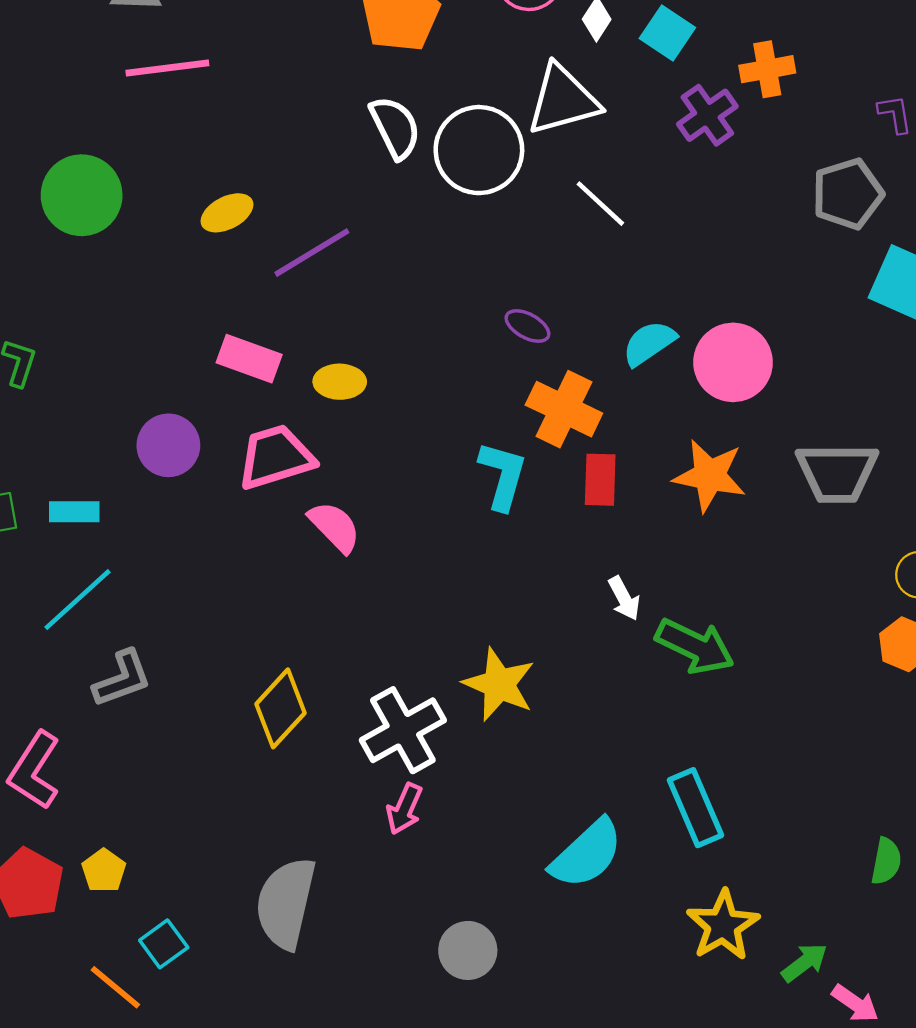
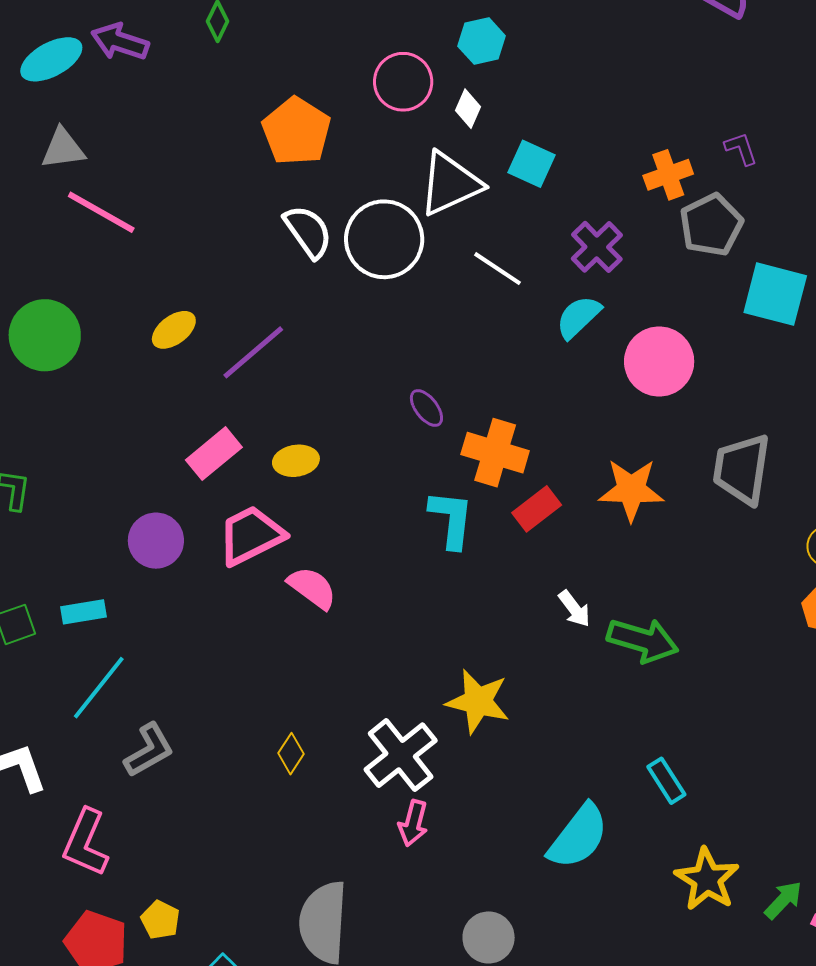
cyan square: (667, 33) -> (532, 164), moved
pink line: (167, 68) -> (101, 212), turned 46
orange cross: (767, 69) -> (668, 175), moved
purple cross: (707, 115) -> (597, 247), moved
purple ellipse: (527, 326) -> (426, 408), moved, turned 33
cyan semicircle: (649, 343) -> (578, 317), moved
pink rectangle: (249, 359) -> (214, 454), turned -50
pink circle: (733, 362) -> (659, 361), moved
gray trapezoid: (837, 473) -> (742, 469), turned 108
red rectangle: (600, 480) -> (537, 509), turned 60
yellow diamond: (280, 708) -> (291, 754), size x0.6
cyan rectangle: (695, 808) -> (666, 781), size x0.7

